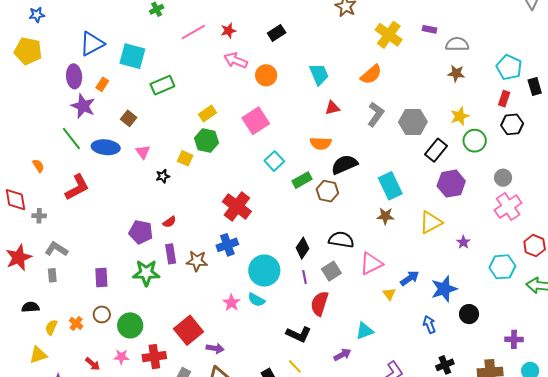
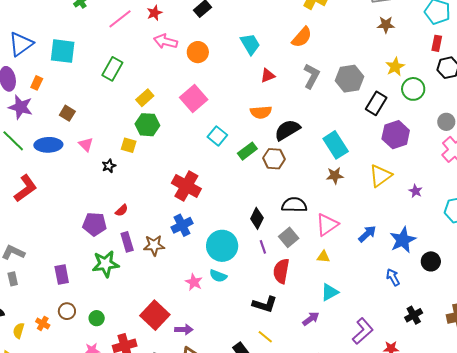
green rectangle: (162, 85) -> (112, 69), moved, turned -30
yellow triangle: (389, 294) -> (323, 257), moved, turned -40
green circle: (130, 325) -> (97, 318), size x0.6

